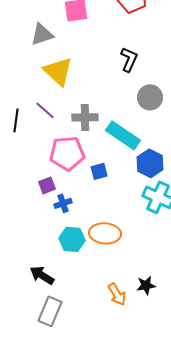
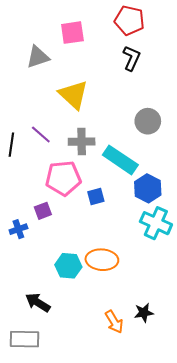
black L-shape: (129, 59) -> (131, 58), moved
yellow triangle: (58, 71) -> (73, 95), moved
blue cross: (63, 203) -> (18, 229), moved
gray rectangle: (50, 311) -> (25, 339), moved, turned 68

